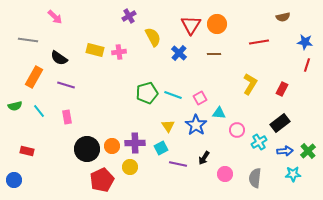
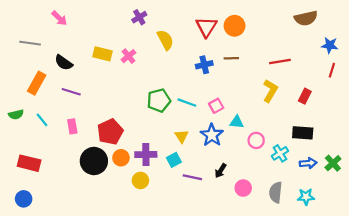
brown semicircle: (283, 17) -> (306, 18), size x1.5
red line: (259, 42) -> (280, 61), moved
pink cross: (119, 52) -> (129, 56), turned -32
blue cross: (179, 53) -> (204, 65), moved, turned 35
black rectangle: (280, 123) -> (303, 133), turned 42
red rectangle: (27, 151) -> (29, 163), size x1.5
cyan star: (293, 174) -> (306, 197), moved
blue circle: (14, 180) -> (24, 199), moved
red pentagon: (102, 180) -> (110, 132), moved

